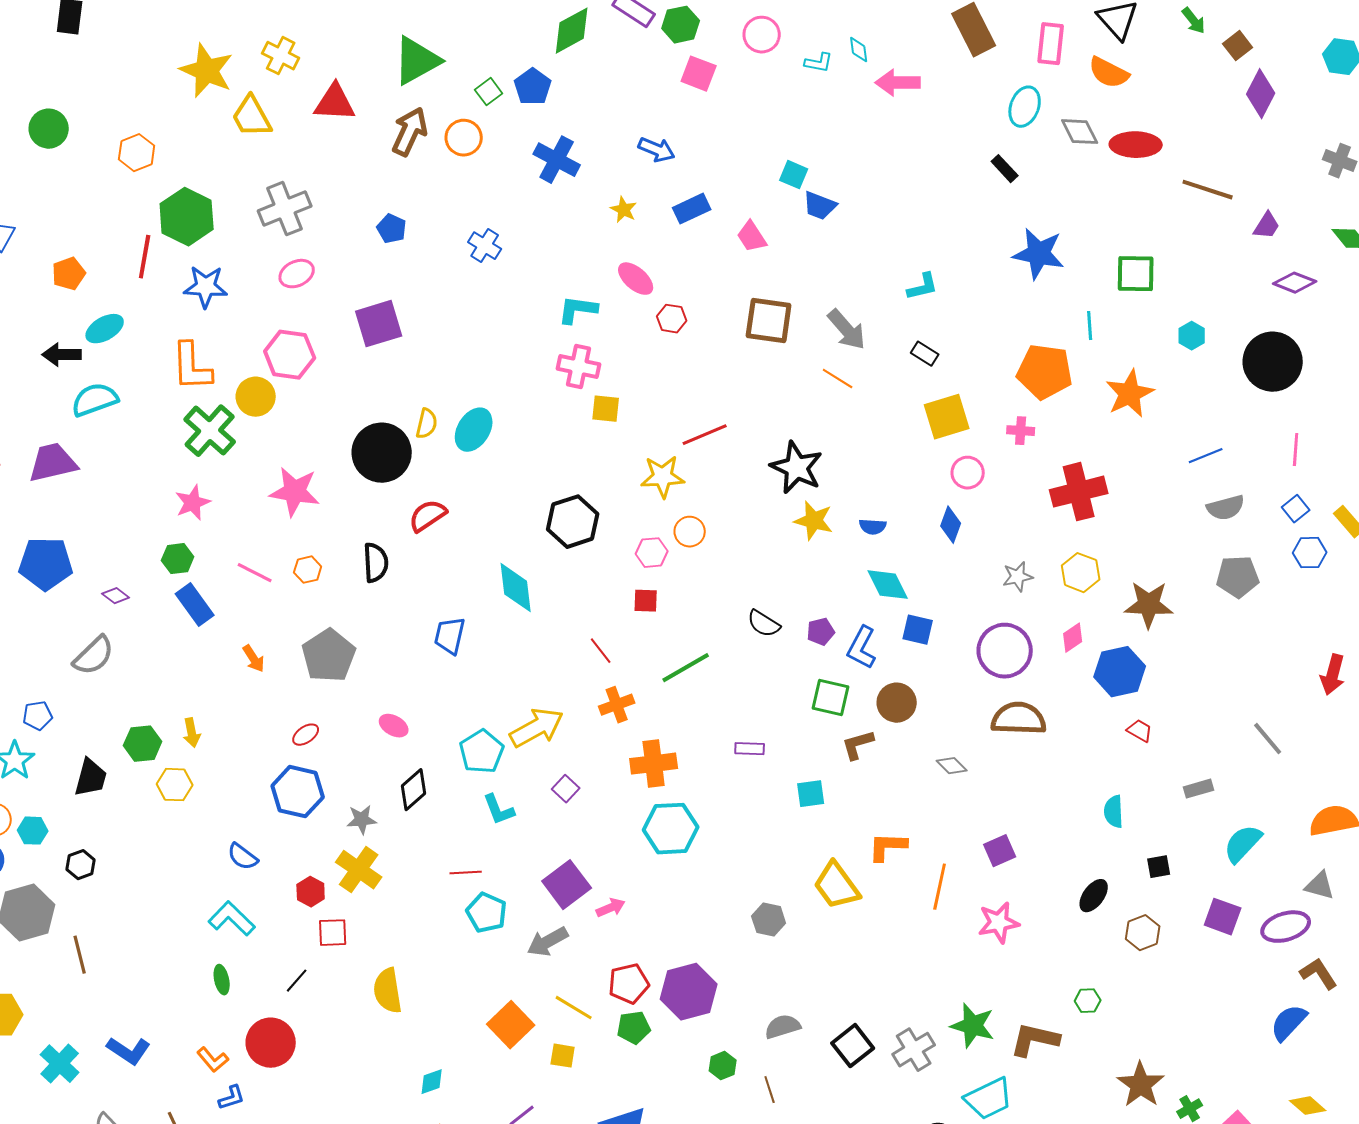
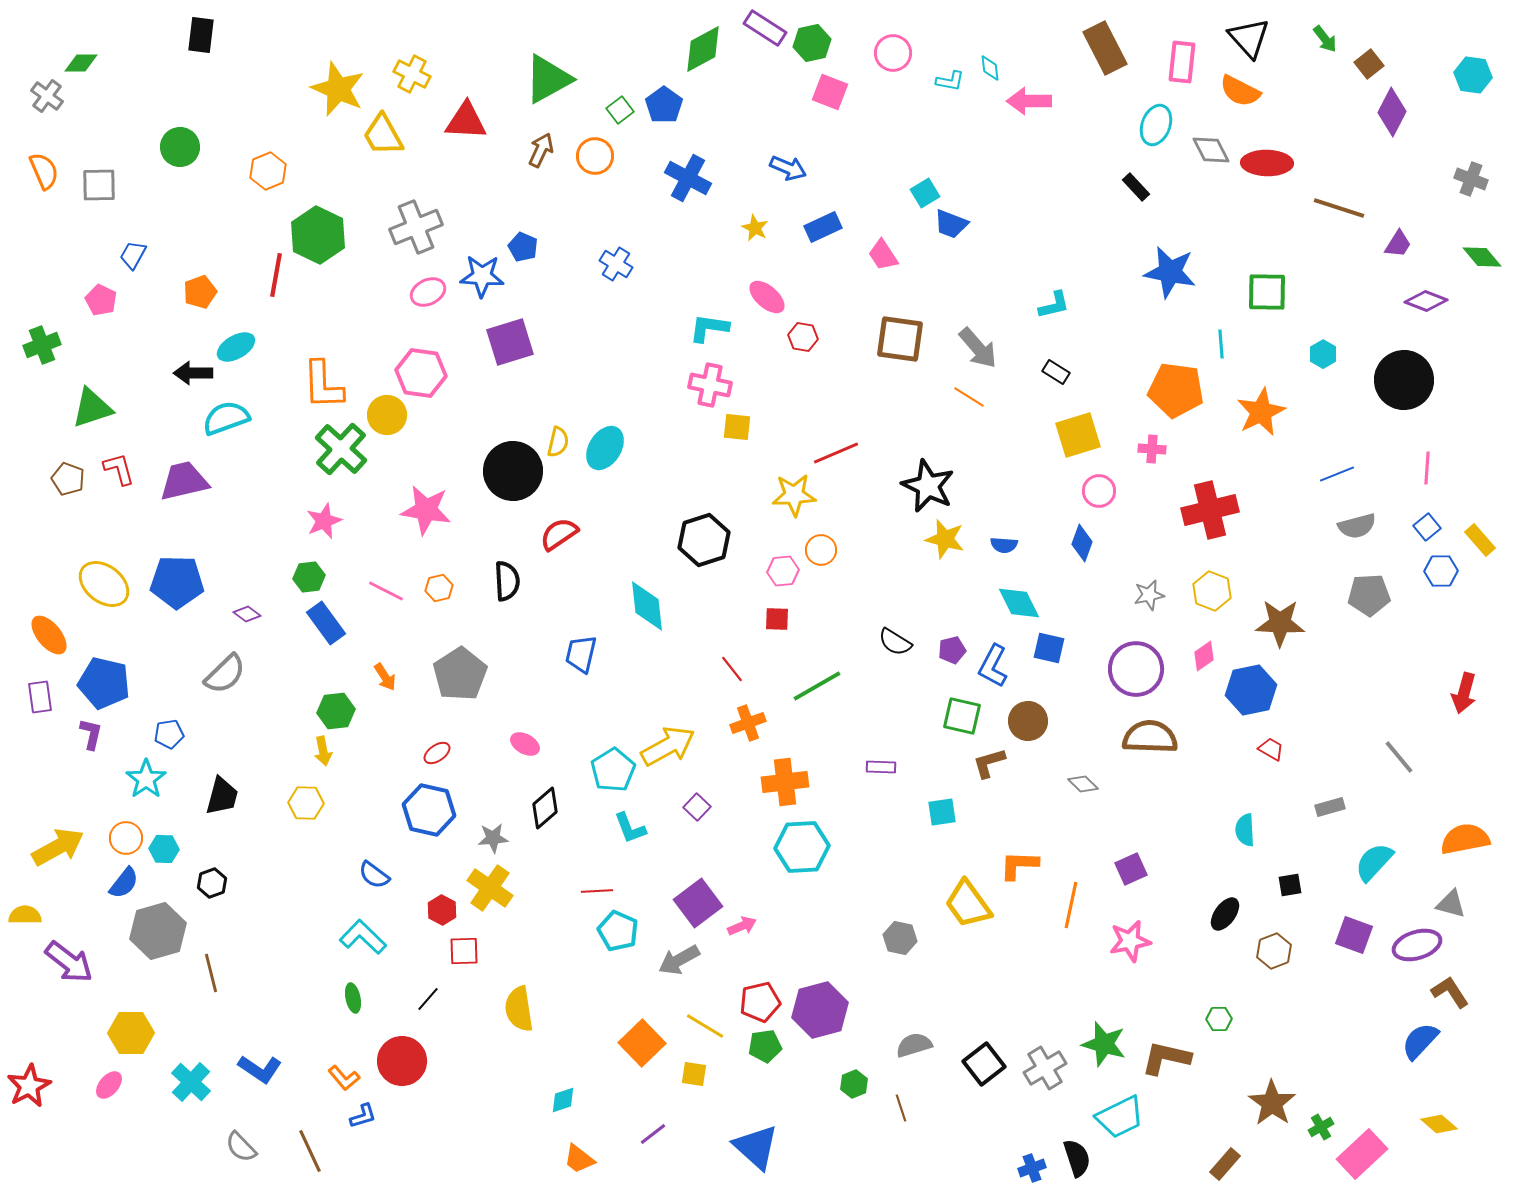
brown arrow: (410, 132) -> (541, 150), size x0.7
cyan square: (794, 175) -> (925, 193), turned 36
blue star: (206, 287) -> (482, 276), moved
green hexagon: (143, 744) -> (336, 711), moved

